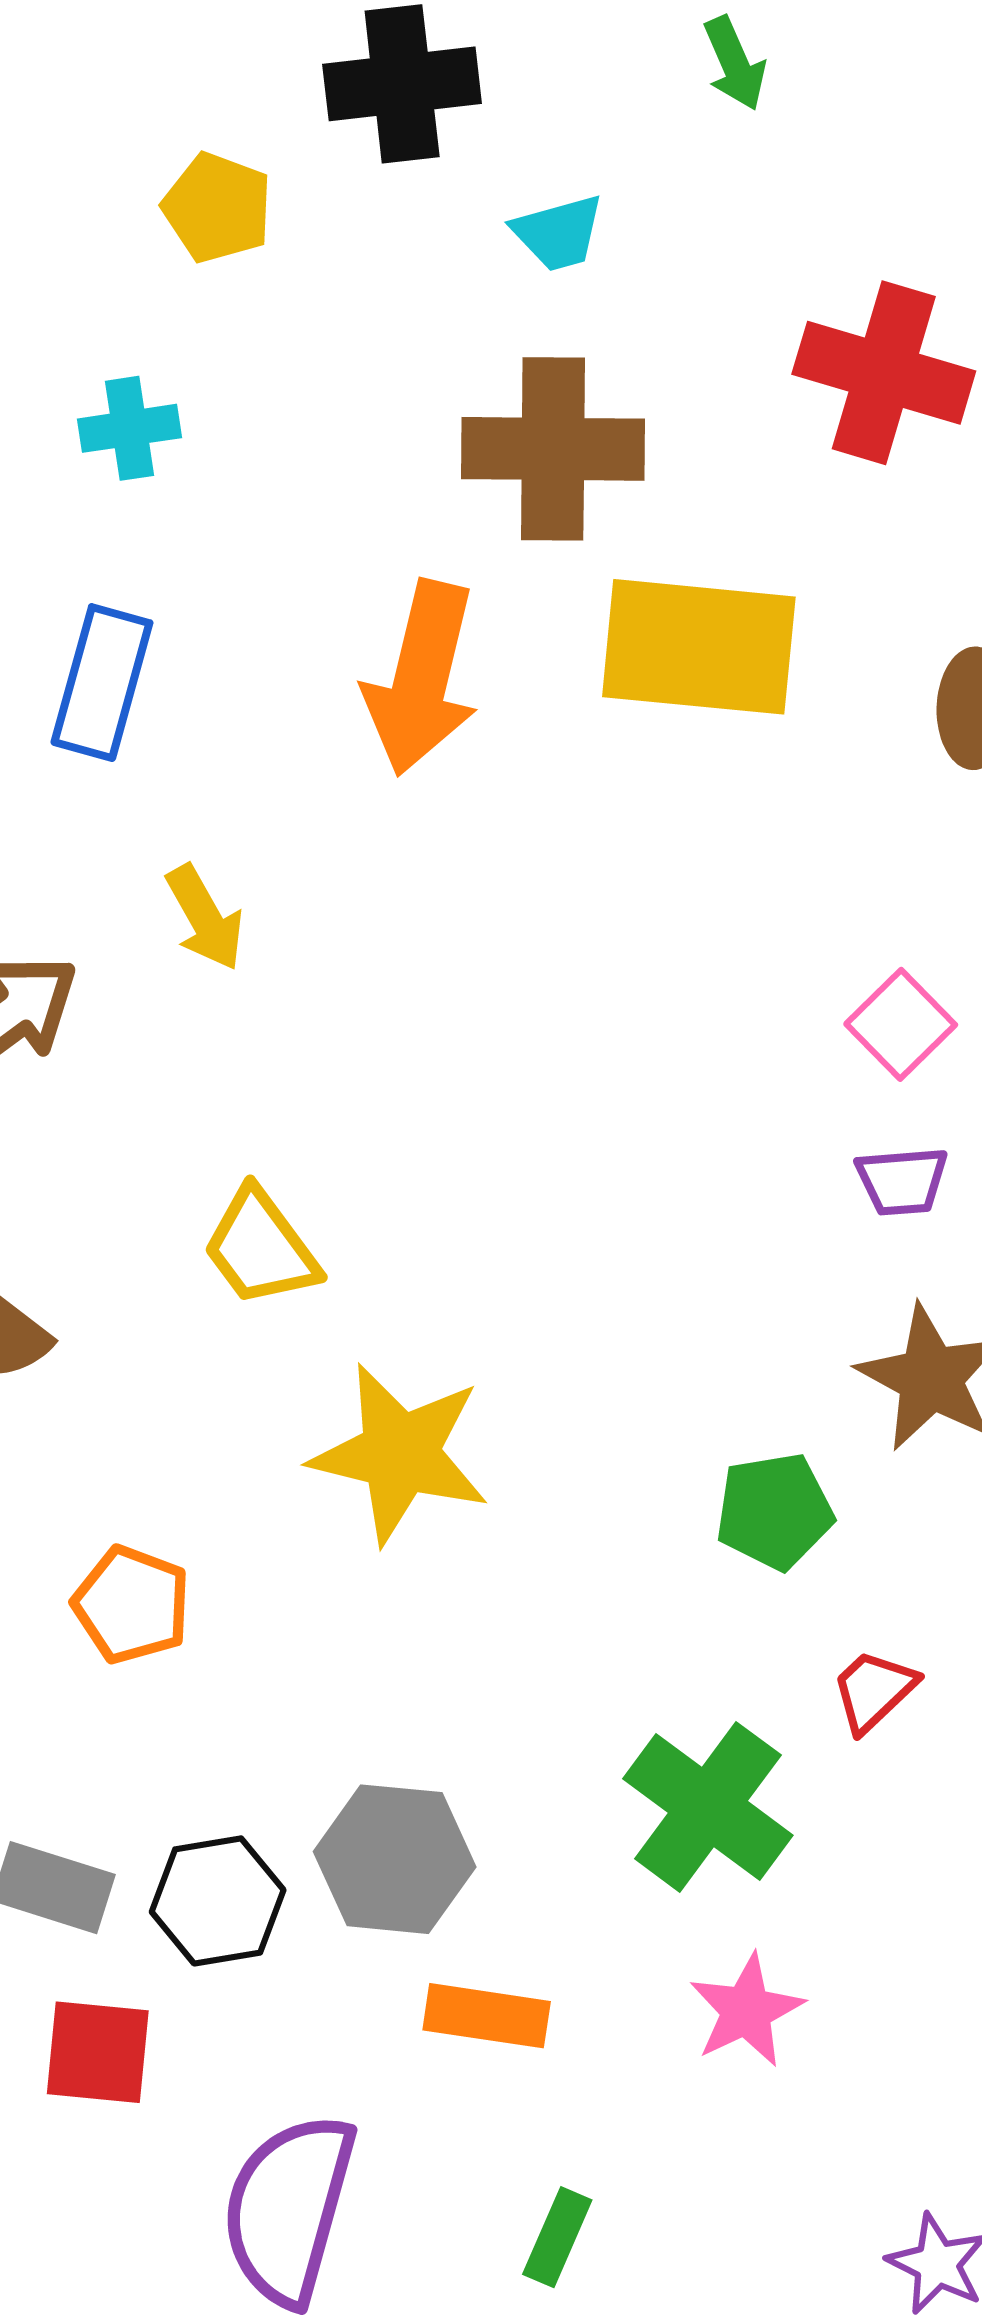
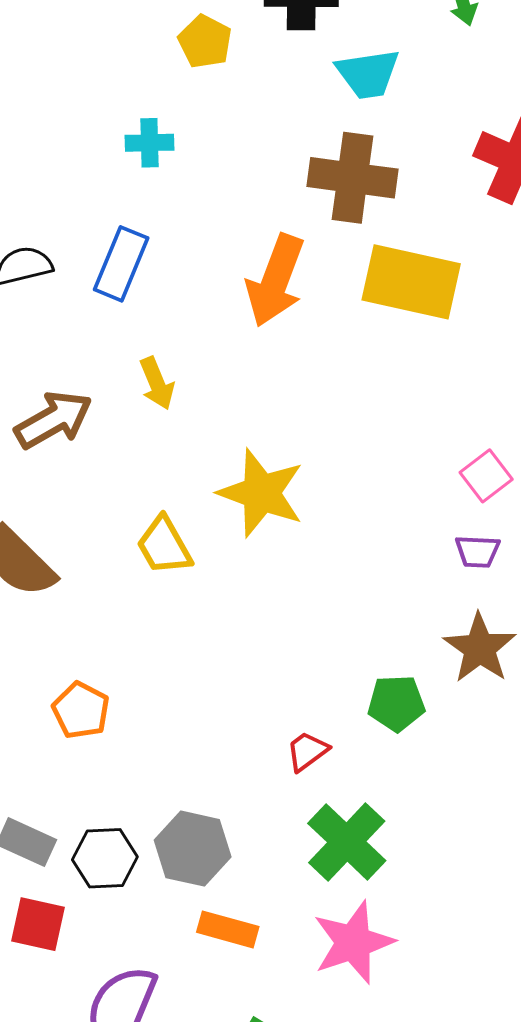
cyan trapezoid: (558, 233) -> (368, 74), size x1.4
yellow star: (400, 1454) -> (261, 493), moved
red trapezoid: (874, 1691) -> (307, 751), moved
pink star: (746, 2011) -> (353, 942), size x1.5

